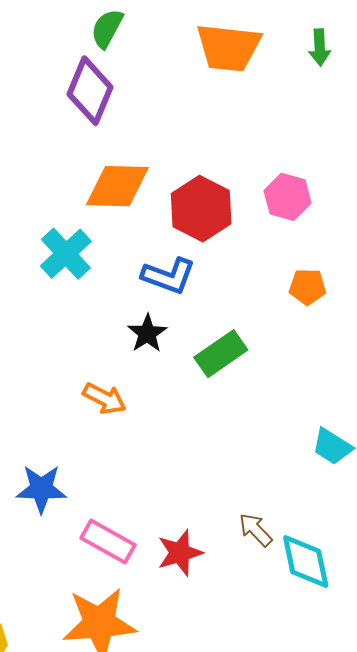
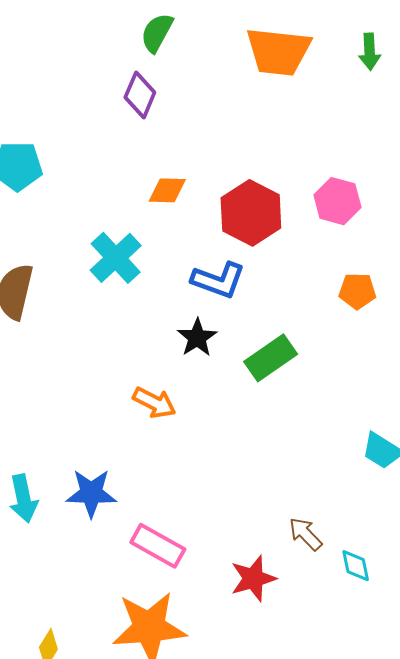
purple diamond: (90, 91) -> (140, 95), size x0.7
orange diamond: (117, 186) -> (167, 190), size x0.6
red star: (180, 553) -> (253, 578), moved
cyan diamond: (306, 561) -> (356, 566), size x0.6

